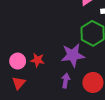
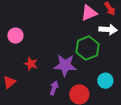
pink circle: (18, 61) -> (15, 36), moved

